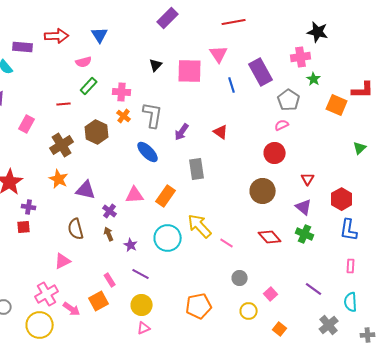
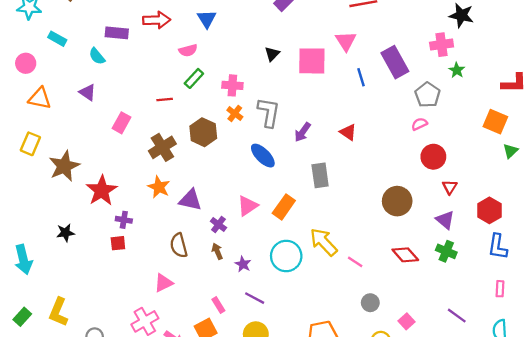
orange square: (337, 105) -> (495, 122), moved
red circle: (275, 153) -> (433, 157), moved
pink triangle: (135, 195) -> (248, 206), turned -30

